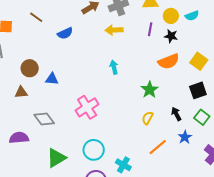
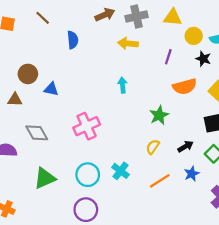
purple line: (150, 29) -> (168, 57), moved
blue semicircle: (65, 33) -> (73, 40), turned -77
black star: (171, 36) -> (203, 59), moved
black arrow: (176, 114) -> (185, 146), turned 80
cyan cross: (123, 165) -> (121, 171), moved

